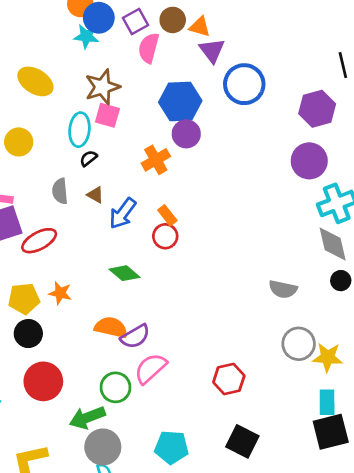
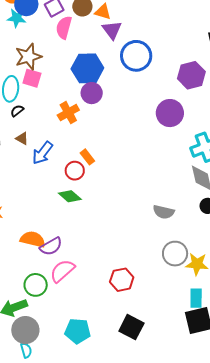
purple circle: (309, 161) -> (170, 113), moved
orange rectangle: (167, 215) -> (87, 157), moved
green diamond: (124, 273) -> (70, 196), moved

